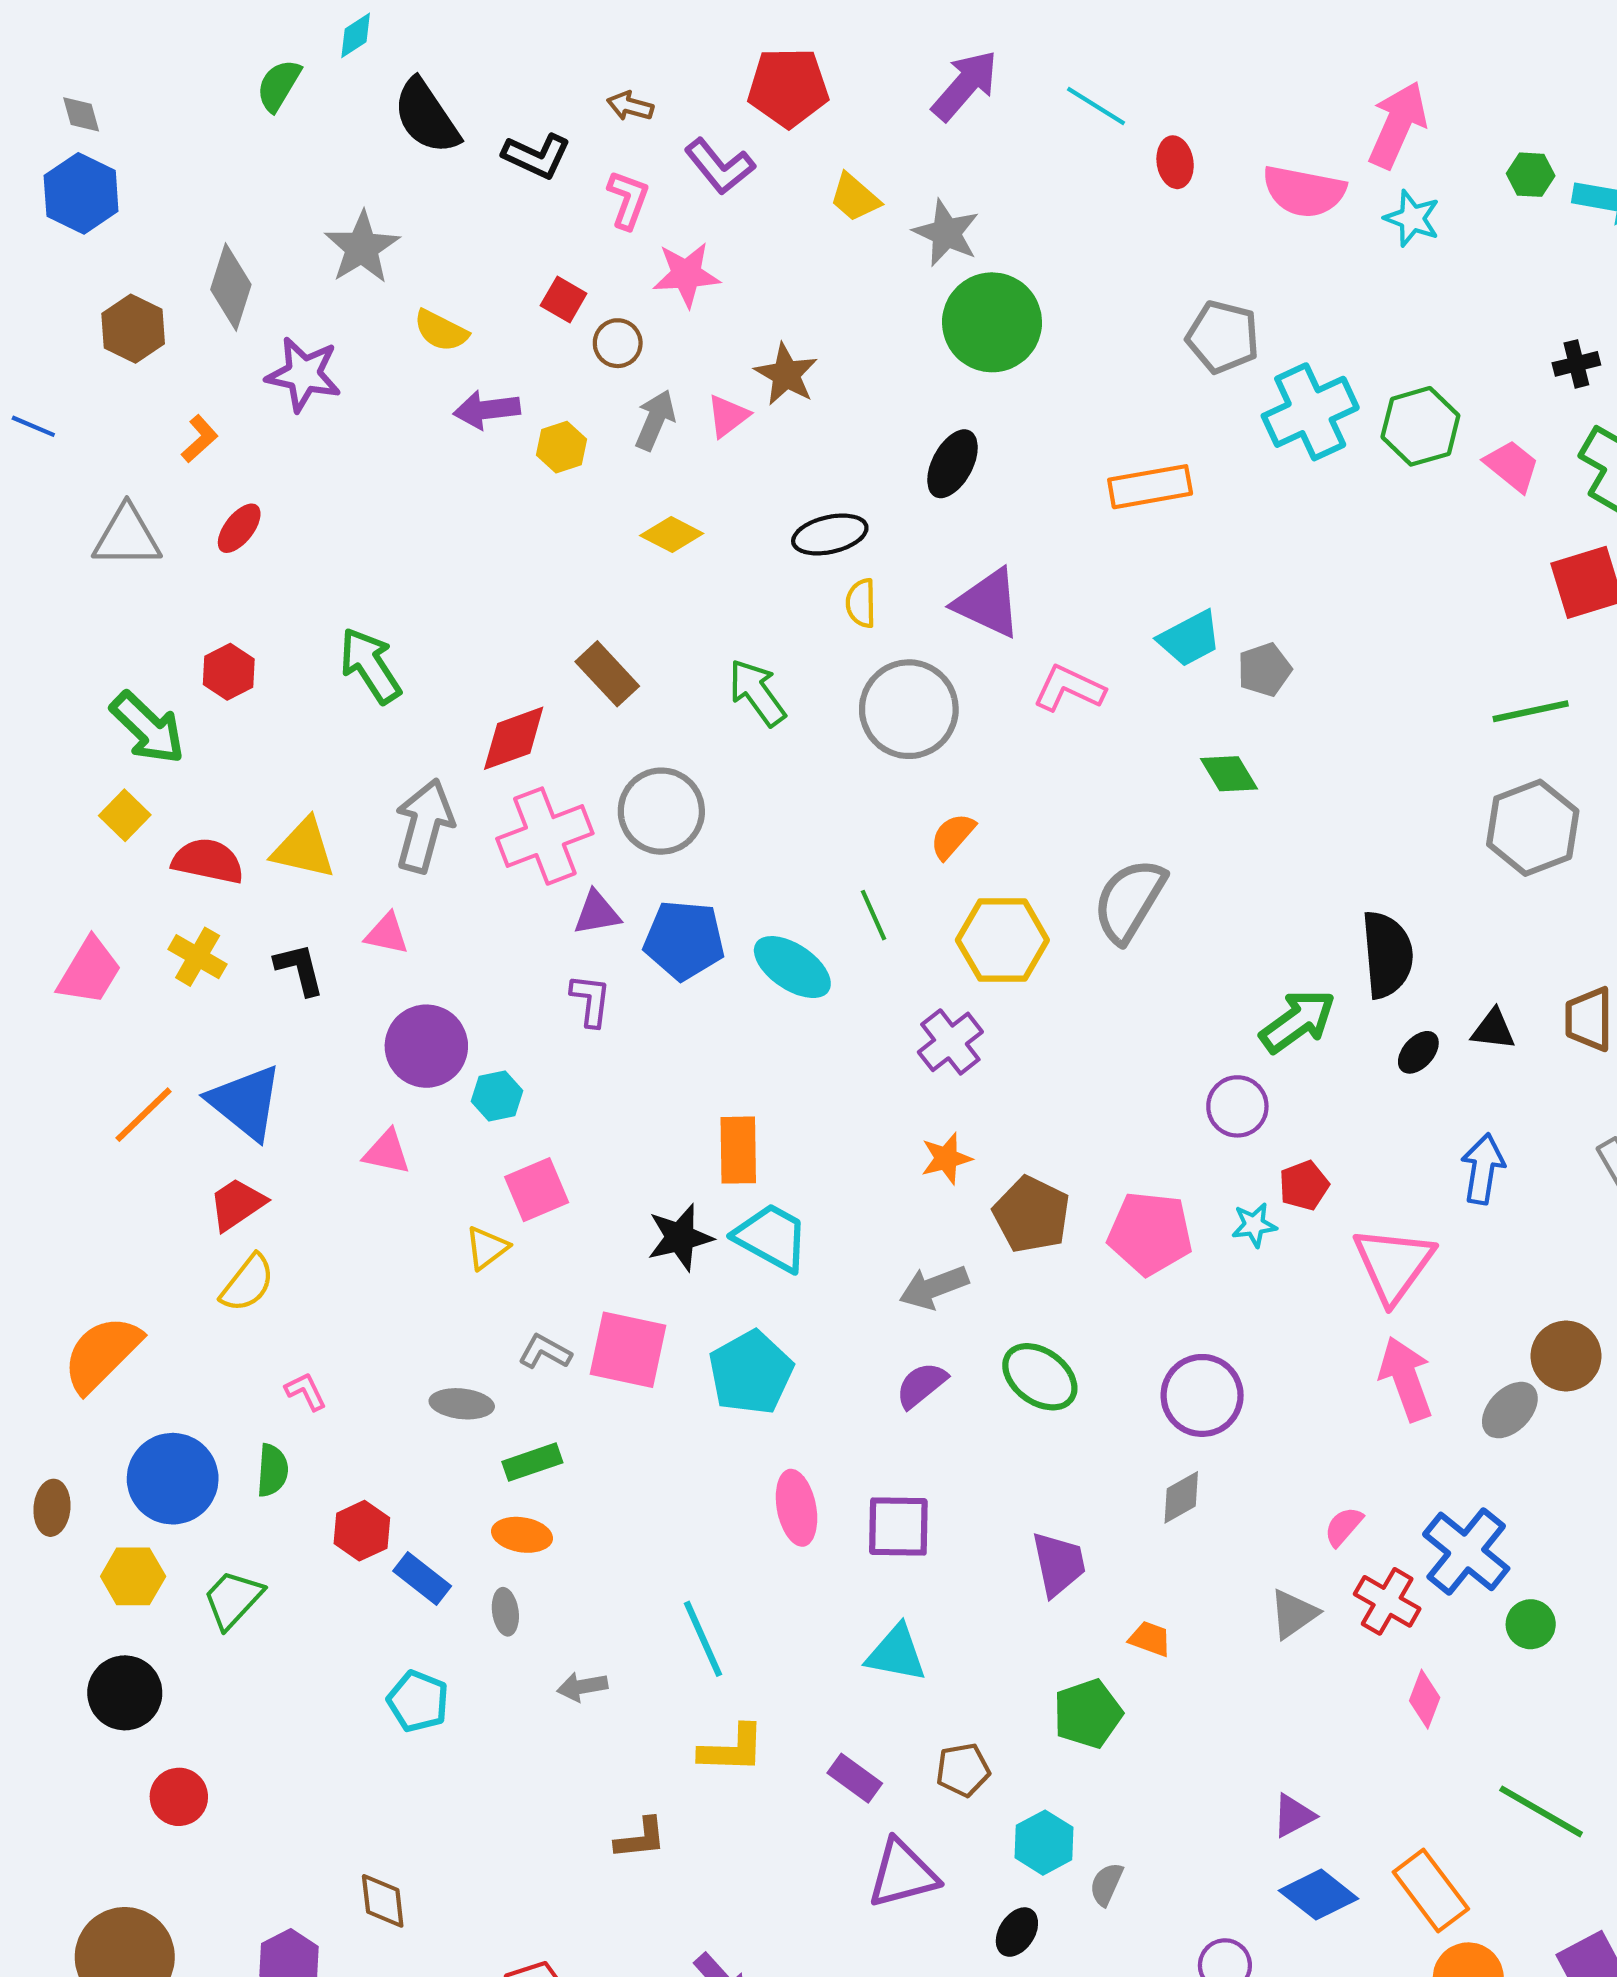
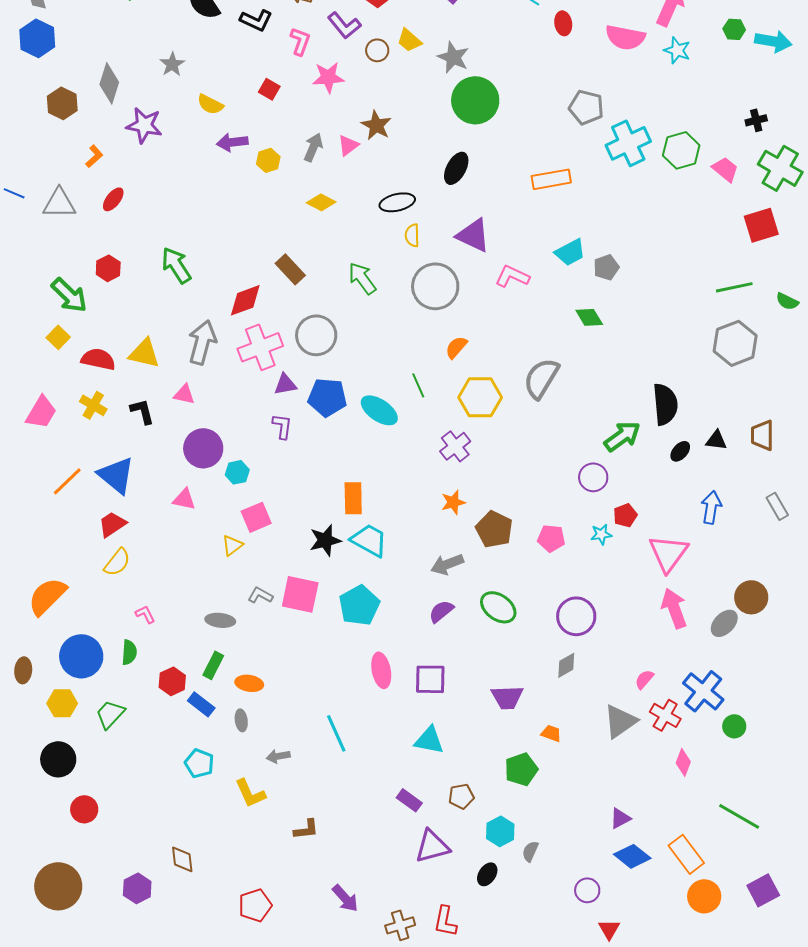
gray star: (362, 247) -> (172, 64), size x0.7
brown circle: (618, 343) -> (377, 50), moved
blue line: (33, 426) -> (14, 193), moved
pink pentagon: (1150, 1233) -> (551, 538), size x0.7
green rectangle: (532, 1462) -> (213, 665), moved, turned -44
purple trapezoid: (1059, 1564) -> (507, 697), turned 100
gray triangle: (1294, 1614) -> (620, 721), size x1.4
yellow L-shape: (732, 1749) -> (250, 793), moved, turned 64

